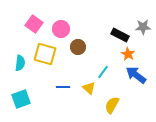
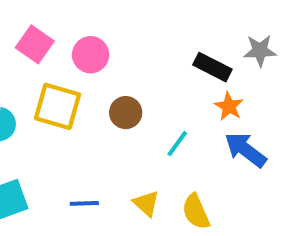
brown circle: (78, 47) -> (126, 113), moved
blue line: (63, 87) -> (84, 203), moved
yellow triangle: (89, 88) -> (146, 203), moved
yellow semicircle: (112, 105) -> (196, 212), turned -54

